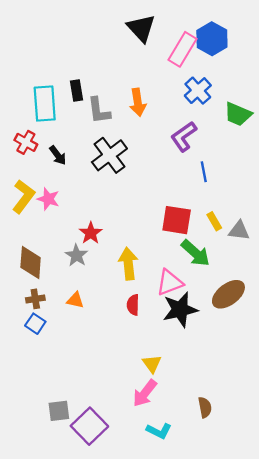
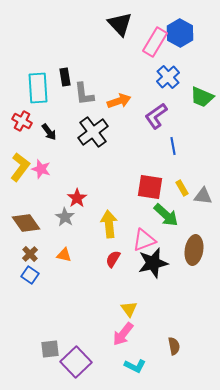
orange arrow: (138, 102) -> (119, 101), moved, turned -100
brown diamond: (31, 262) -> (26, 223), turned -40
brown ellipse: (228, 294) -> (194, 250), turned -44
brown cross: (35, 299) -> (30, 254), turned -35
red semicircle: (133, 305) -> (113, 259), turned 30

